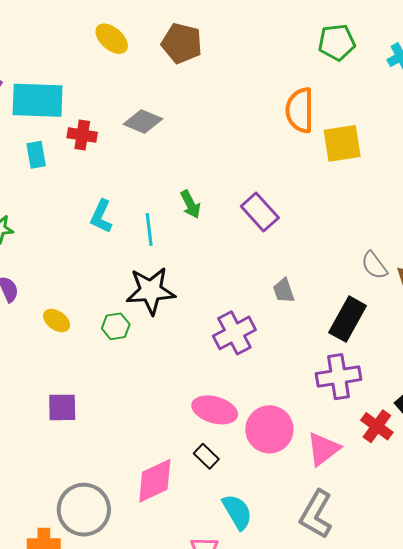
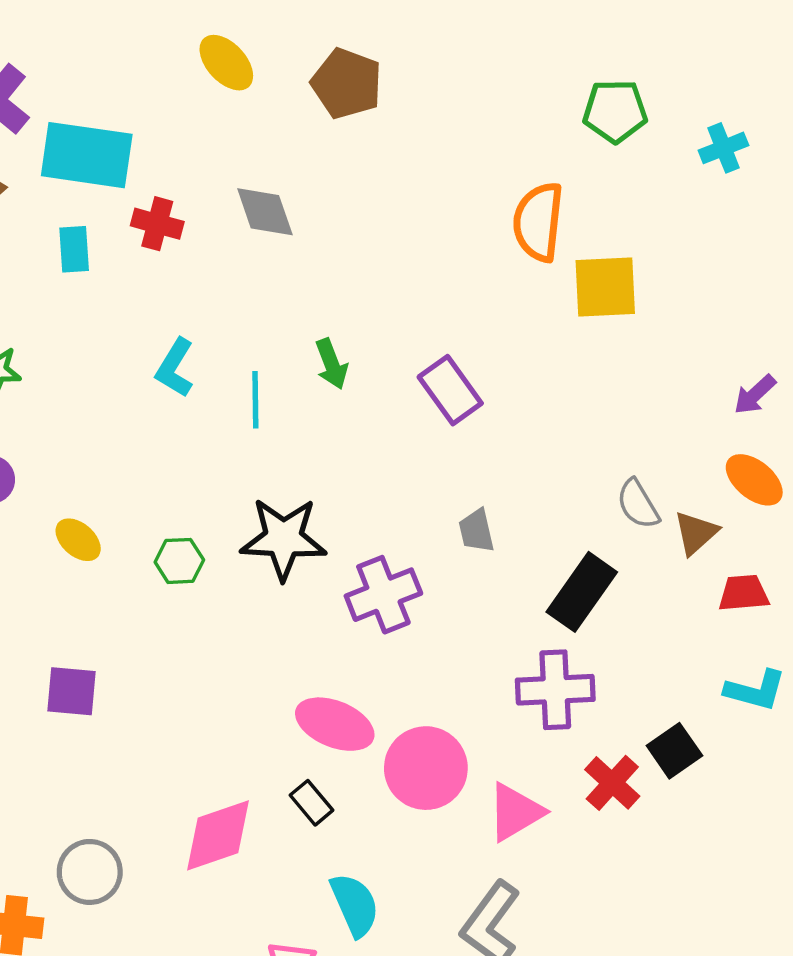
gray diamond: (143, 121) -> (265, 212), turned 42
black star: (151, 291) -> (283, 539), moved
gray circle: (84, 510) -> (90, 872), size x0.7

